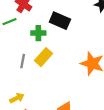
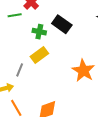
gray line: (23, 61) -> (20, 70), moved

